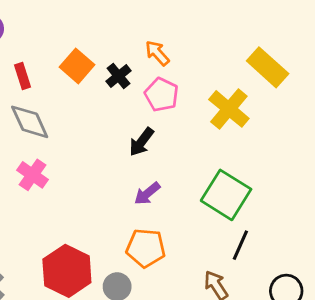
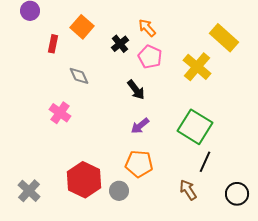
orange square: (77, 66) -> (82, 27), moved
red rectangle: (23, 76) -> (53, 44), turned 30
gray diamond: (30, 122) -> (79, 76), moved, size x0.7
black arrow: (141, 142) -> (136, 90), turned -75

